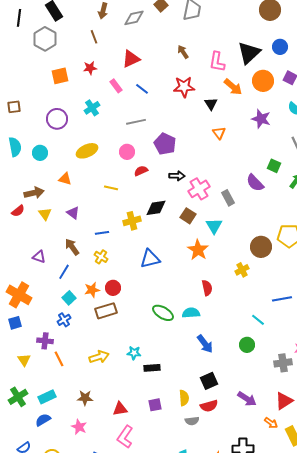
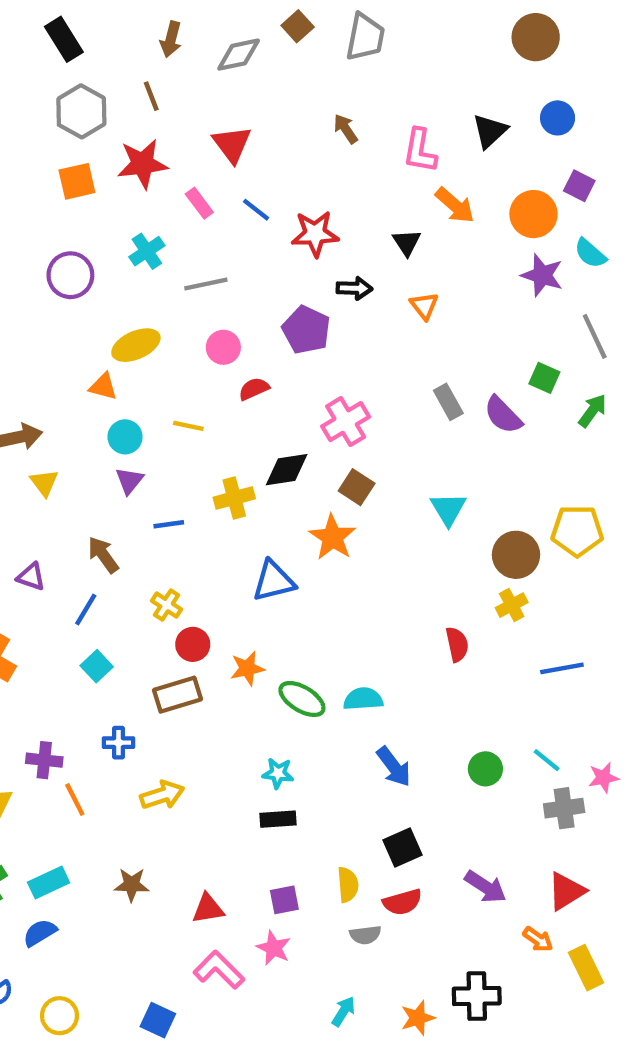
gray hexagon: (45, 39) -> (81, 111), moved
black triangle: (249, 53) -> (490, 131), size x0.7
red triangle: (131, 59) -> (232, 144), turned -42
red star: (90, 68) -> (142, 164), size x1.6
orange circle: (263, 81) -> (533, 214), moved
red star: (184, 87) -> (315, 234), moved
purple star: (261, 119) -> (542, 275), moved
gray line: (136, 122) -> (206, 284), moved
cyan circle: (40, 153) -> (125, 437), moved
black arrow: (177, 176) -> (354, 288), moved
orange triangle: (65, 179) -> (103, 387), moved
pink cross: (199, 189) -> (346, 422), moved
gray rectangle: (228, 198) -> (448, 402), moved
purple triangle: (73, 213) -> (129, 481), moved, turned 32
cyan triangle: (214, 226) -> (448, 509), moved
orange star: (198, 250) -> (333, 537), moved
yellow cross: (101, 257) -> (167, 605), moved
yellow cross: (242, 270) -> (512, 605), moved
red semicircle: (207, 288) -> (457, 644), moved
orange star: (92, 290) -> (247, 668), moved
blue cross: (64, 320) -> (118, 743), moved, turned 32
cyan line: (258, 320) -> (547, 760), moved
cyan star: (134, 353) -> (278, 773), moved
pink star: (79, 427) -> (274, 948), moved
pink L-shape: (125, 437) -> (219, 970), turned 100

